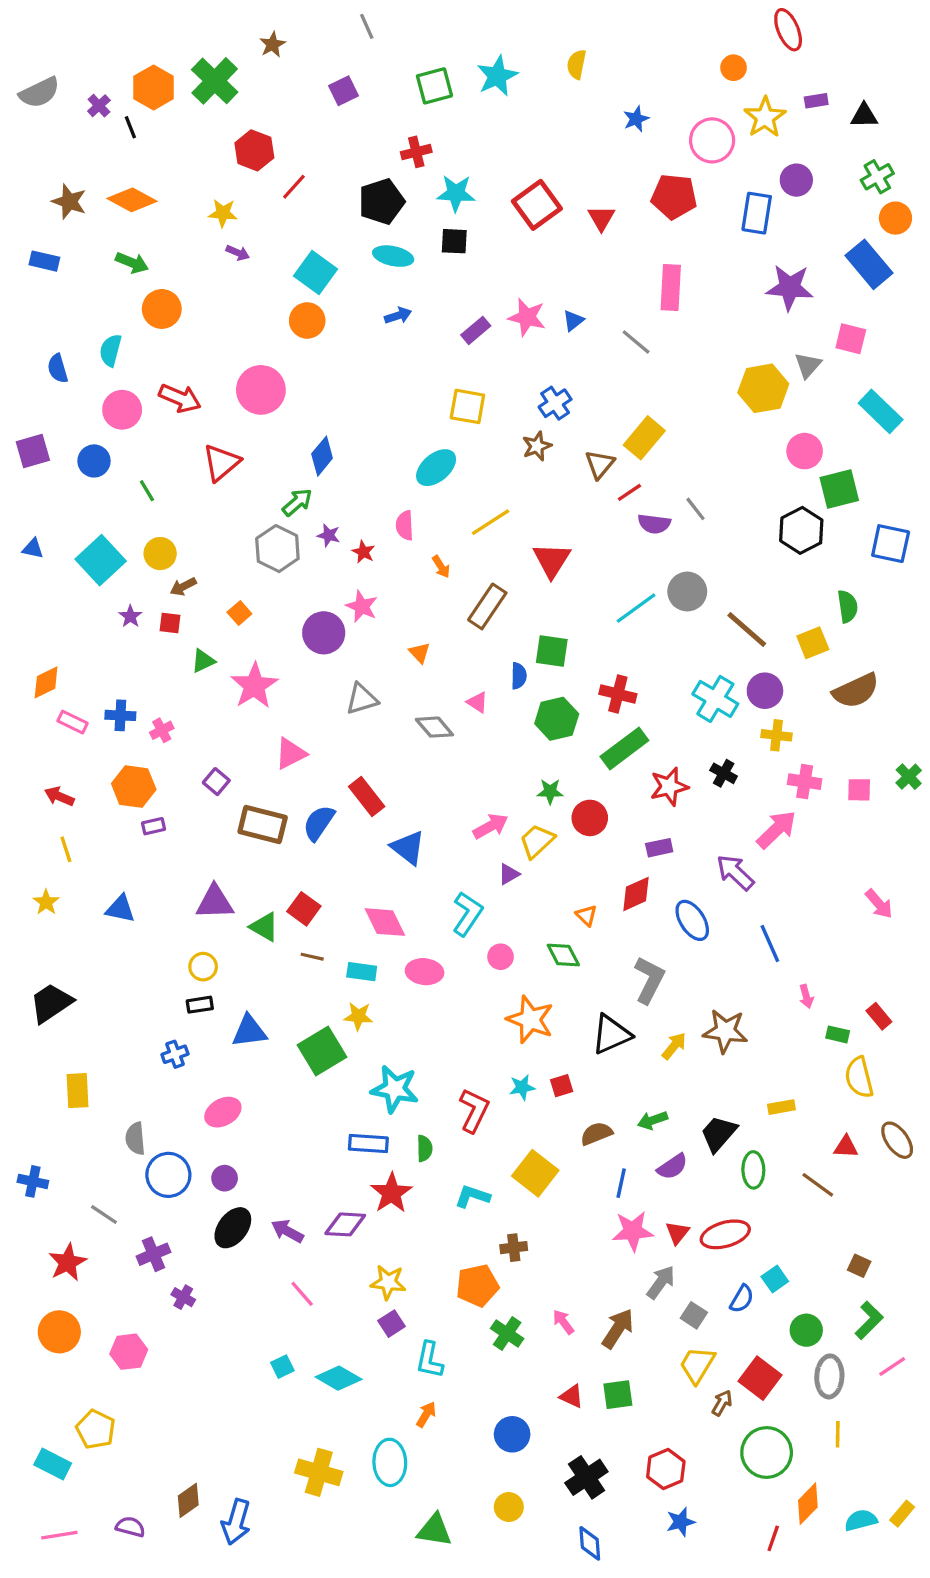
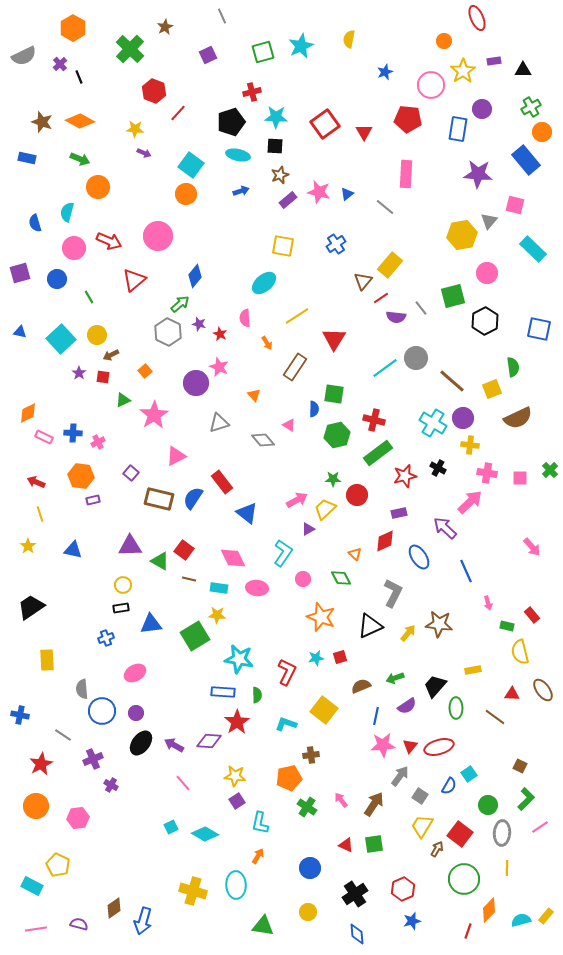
orange hexagon: (154, 88) -> (73, 28), moved
brown star: (537, 446) -> (280, 175), moved
green square: (839, 489) -> (453, 296), moved

